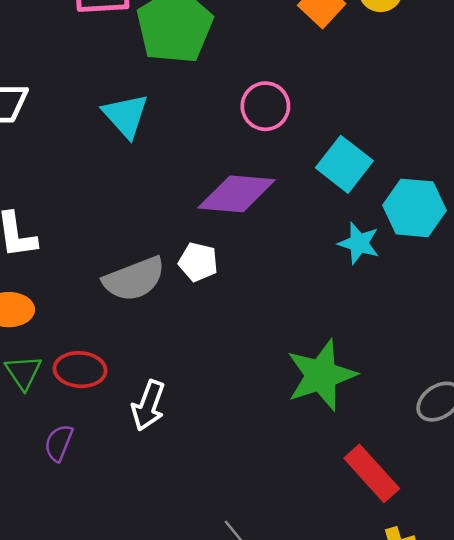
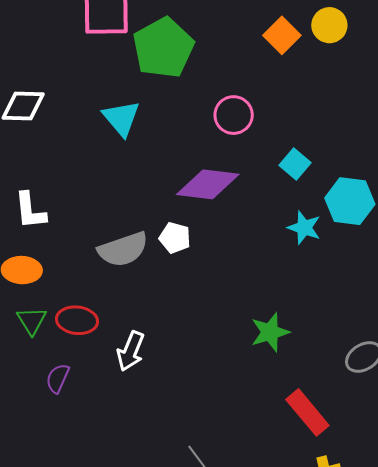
cyan square: (344, 164) -> (295, 164), size x0.7
green star: (321, 375) -> (270, 332), size x0.7

